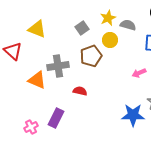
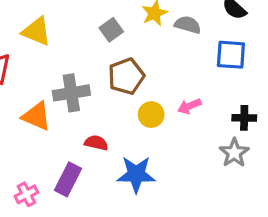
yellow circle: (110, 40) -> (151, 115), moved
pink arrow: (139, 73) -> (189, 106), moved
red semicircle: (80, 91) -> (96, 143), moved
blue star: (133, 115) -> (136, 174), moved

